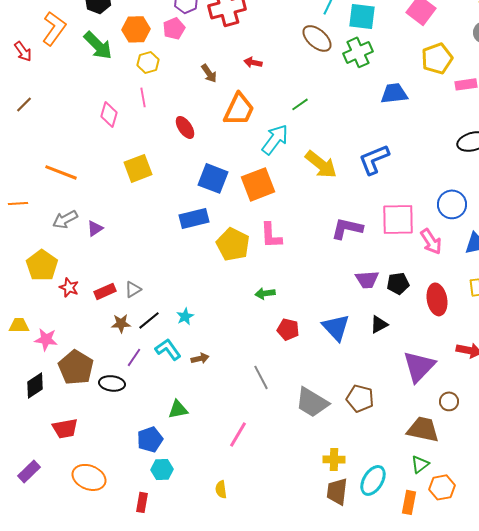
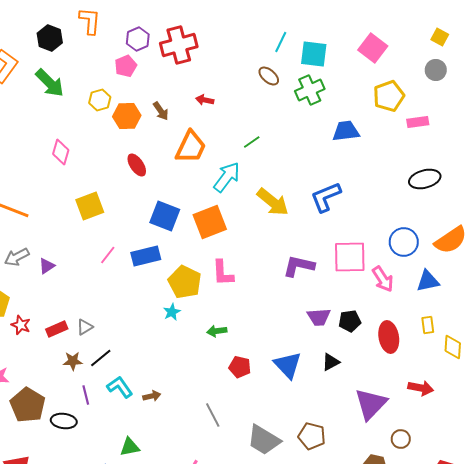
orange hexagon: (136, 29) -> (127, 116), moved
brown ellipse: (317, 38) -> (269, 76), size x0.7
pink line: (143, 97) -> (108, 255), moved, turned 48
cyan star: (185, 316) -> (172, 312), moved
purple line: (134, 357) -> (86, 395), turned -48

